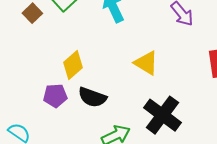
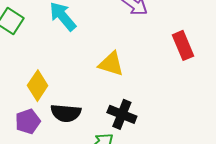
black cross: (162, 115) -> (122, 114), moved, size x0.7

